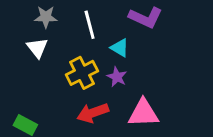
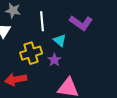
red arrow: (93, 113) -> (16, 79), moved

